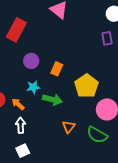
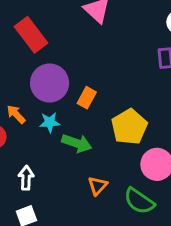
red rectangle: (16, 30) -> (31, 35), turned -70
purple circle: (31, 61) -> (50, 83), size x1.6
orange arrow: (18, 104) -> (16, 114), moved

